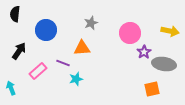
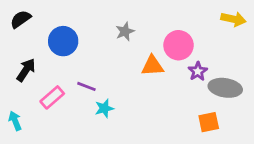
black semicircle: (15, 14) -> (21, 19), turned 49
yellow arrow: (170, 31) -> (233, 19), moved
orange triangle: (82, 48) -> (152, 66), moved

